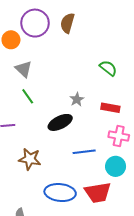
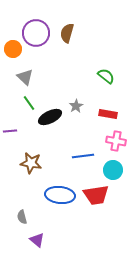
black ellipse: (60, 122) -> (50, 117), moved

